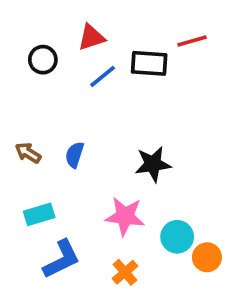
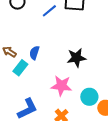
cyan rectangle: (39, 214) -> (20, 68), moved, turned -35

